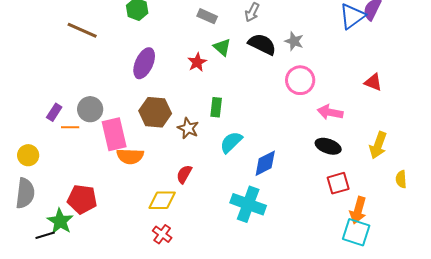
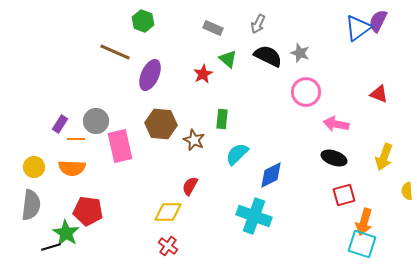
brown line: (82, 30) -> (115, 52), moved
orange semicircle: (130, 156) -> (72, 168), moved

